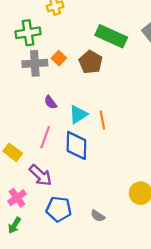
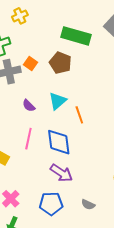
cyan triangle: (78, 115) -> (57, 101), moved
purple arrow: (40, 175) -> (61, 173), moved

